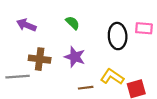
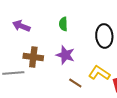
green semicircle: (73, 23) -> (63, 24), turned -136
brown line: (86, 88) -> (75, 83), turned 40

